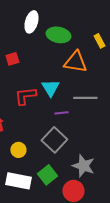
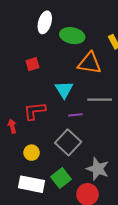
red square: (12, 59) -> (33, 64), moved
red L-shape: (25, 96) -> (35, 111), moved

